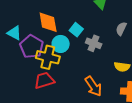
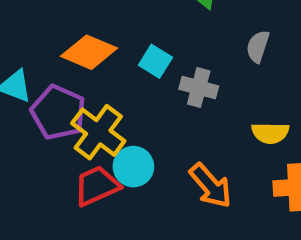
orange diamond: (48, 22) -> (89, 52), turned -50
cyan circle: (61, 44) -> (133, 167), moved
yellow cross: (48, 57) -> (98, 132), turned 30

